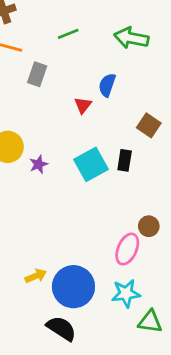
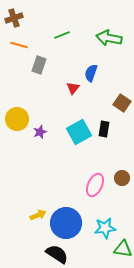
pink ellipse: (127, 249) -> (95, 185), moved

